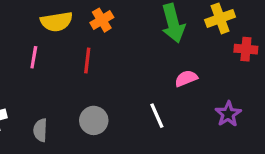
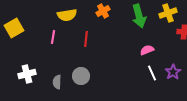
orange cross: (102, 20) -> (103, 11), moved
white line: (157, 116) -> (152, 73), moved
gray circle: (94, 120) -> (81, 76), moved

